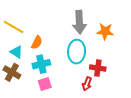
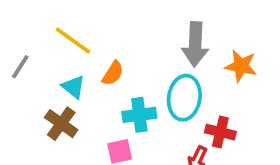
cyan cross: (41, 64) -> (139, 115), moved

